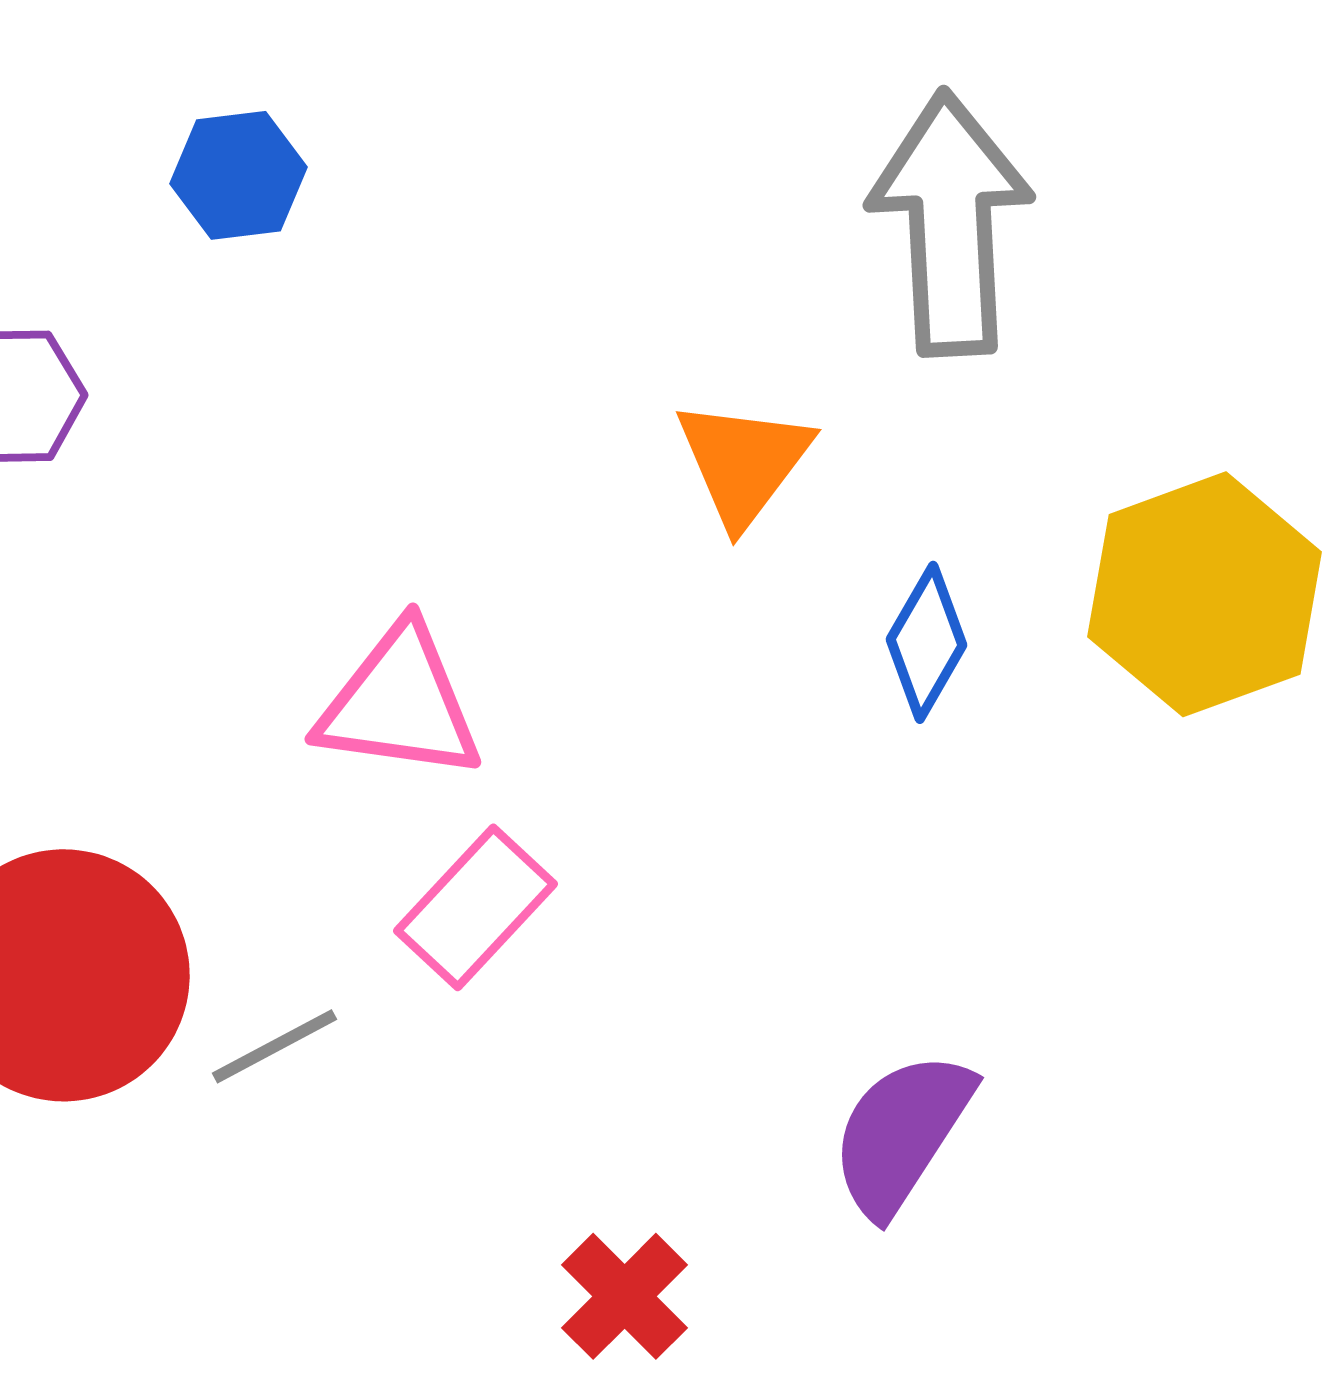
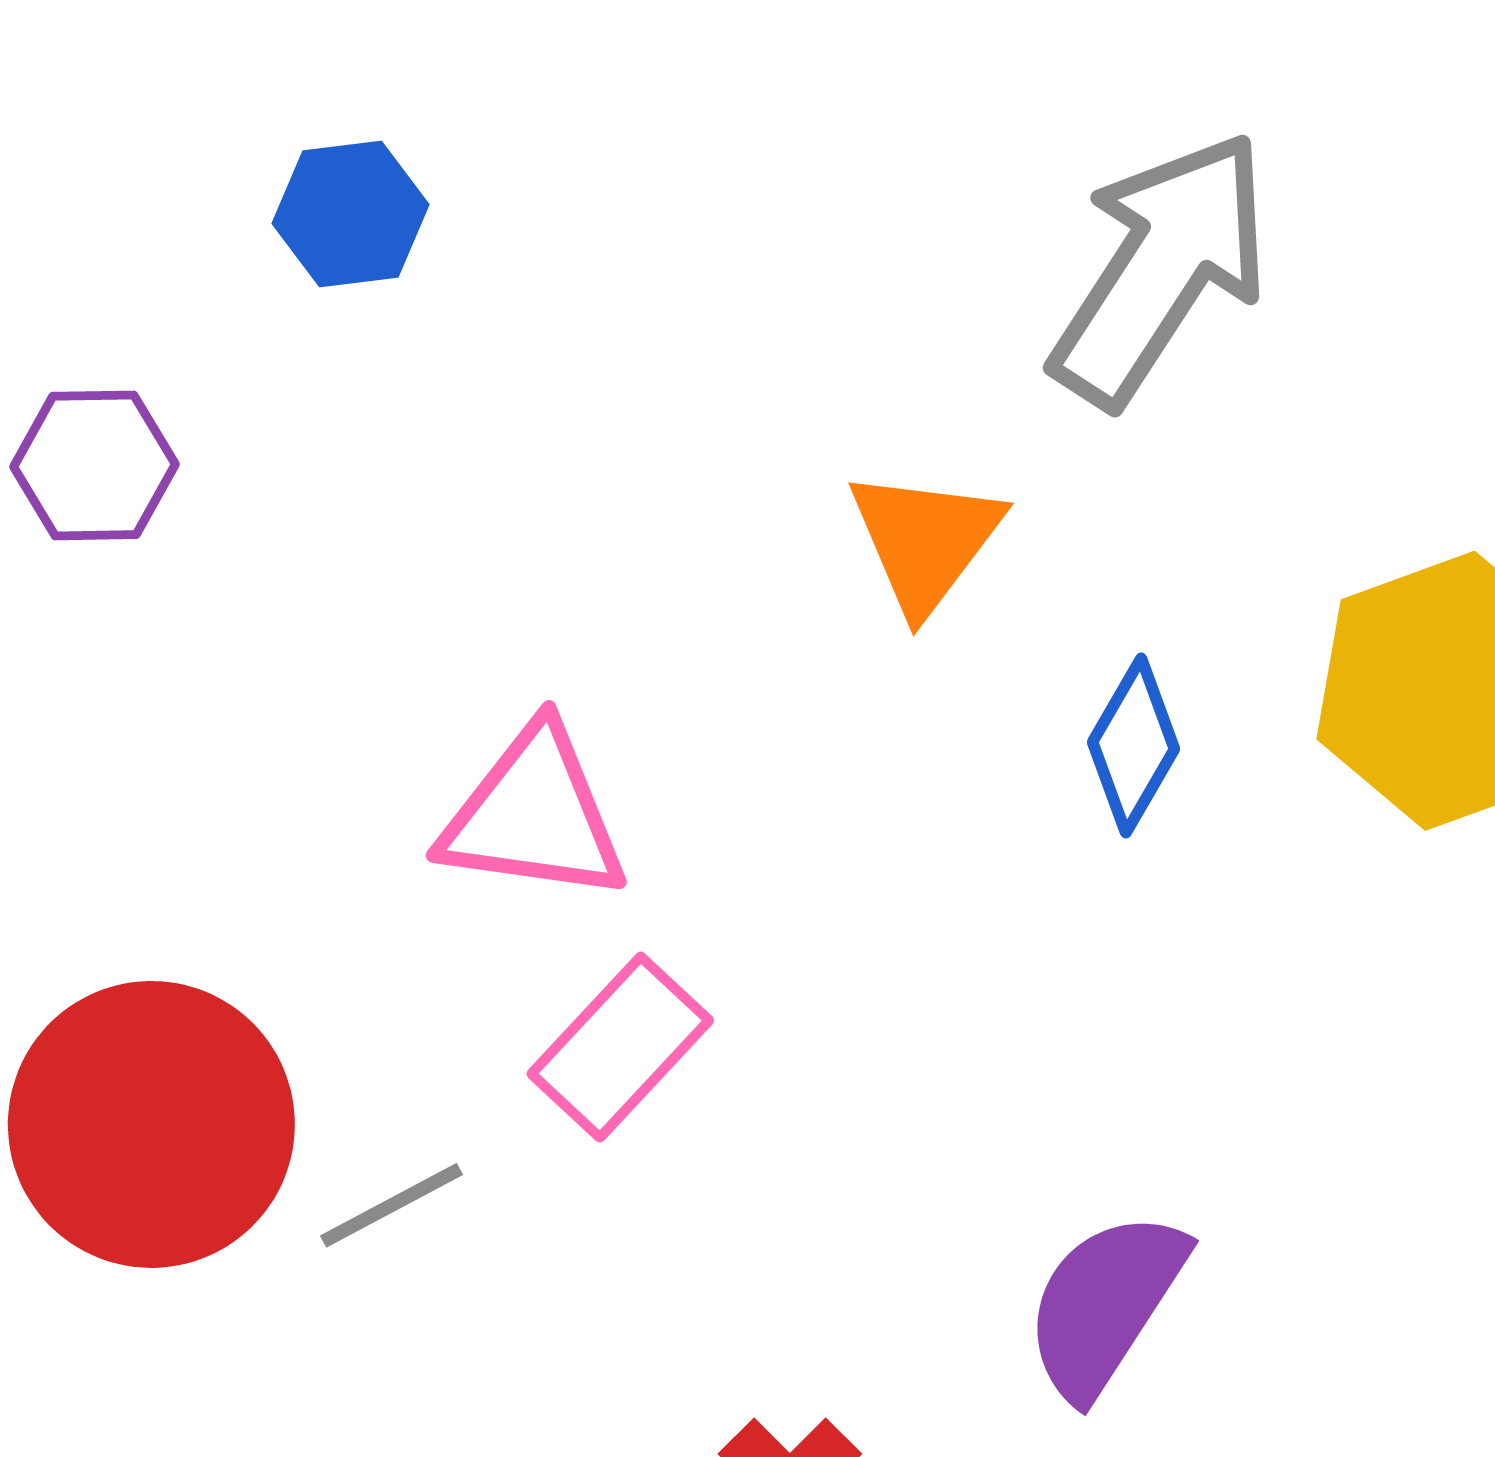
gray arrow: (951, 223) -> (1161, 269), turned 36

